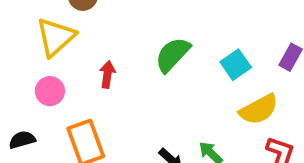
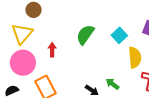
pink circle: (50, 91) -> (23, 63), size x1.6
yellow semicircle: (259, 109) -> (135, 57), turned -60

